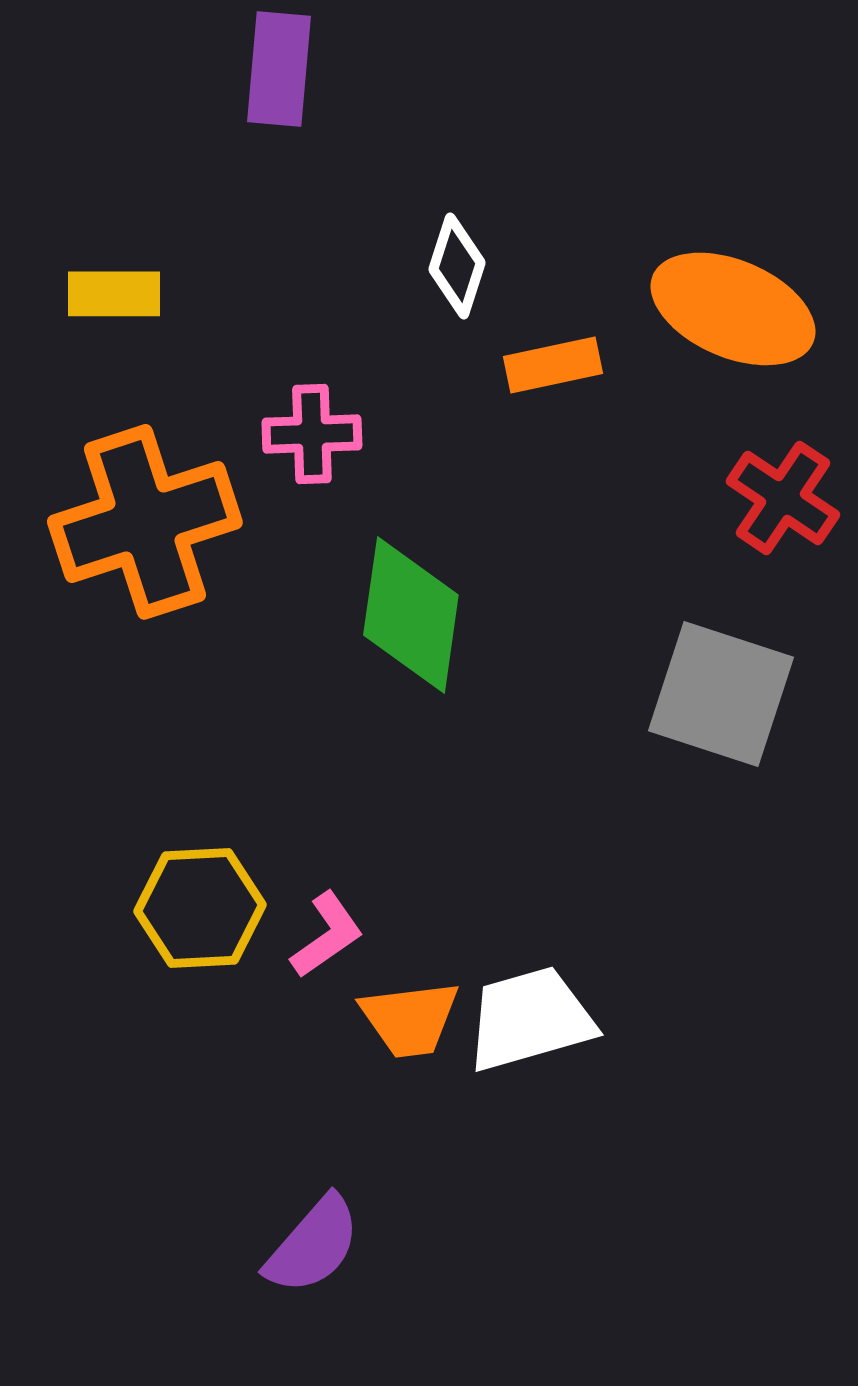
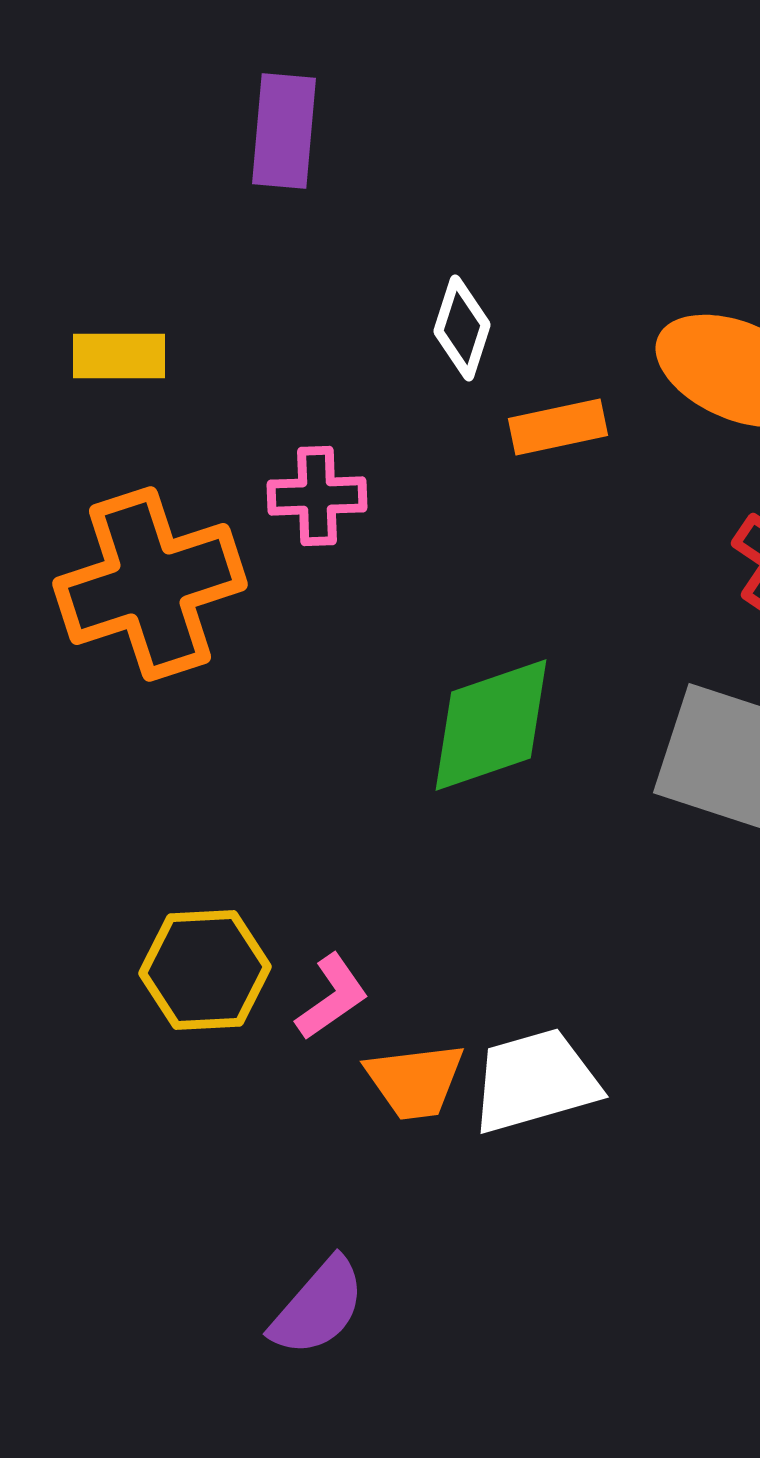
green diamond: (411, 615) -> (491, 725), moved, turned 63

